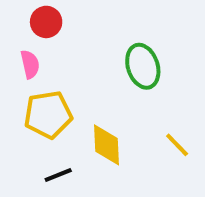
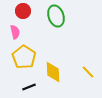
green ellipse: (143, 66) -> (56, 16), moved
yellow pentagon: (48, 115) -> (24, 57), turned -30

